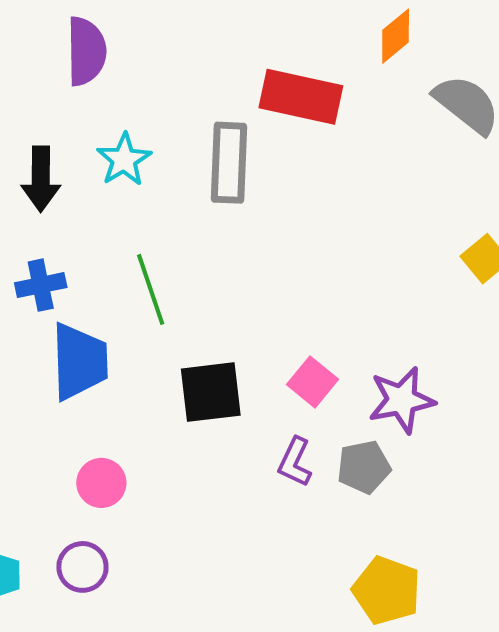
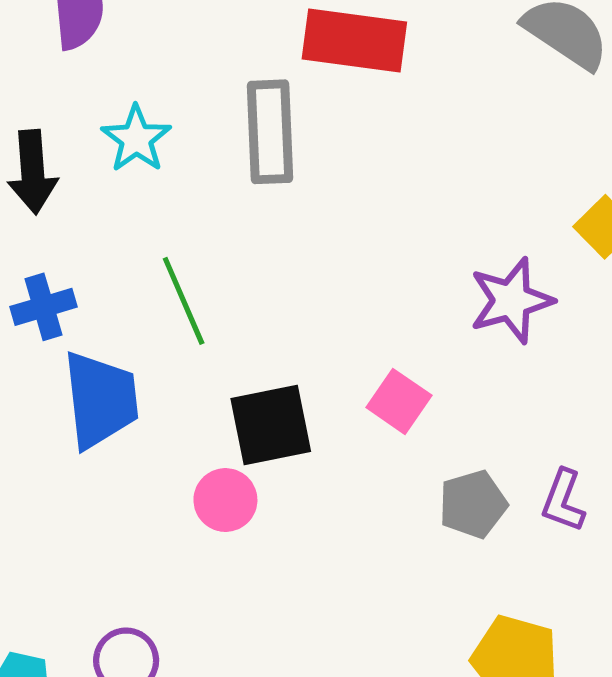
purple star: (402, 400) -> (511, 301), moved
purple L-shape: (295, 462) -> (563, 501), moved
pink circle: (101, 483) -> (225, 500), moved

